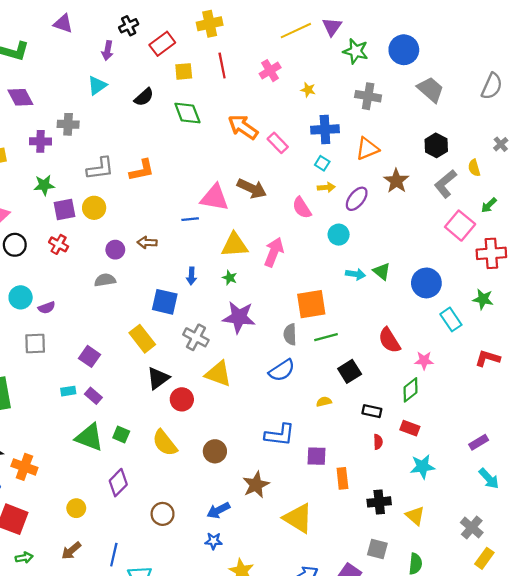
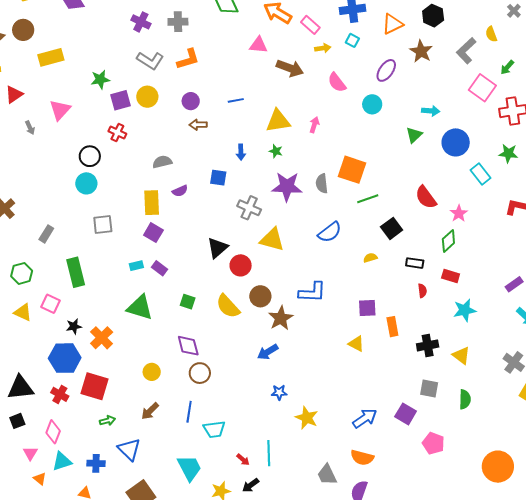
gray cross: (68, 124) -> (178, 22), moved
purple cross: (40, 141) -> (141, 22), moved, turned 30
black hexagon: (436, 145) -> (433, 16), moved
gray L-shape: (100, 169) -> (150, 60), turned 44
yellow arrow: (326, 187) -> (323, 48), moved
pink triangle: (215, 198) -> (258, 45), moved, size x0.7
black circle: (15, 245) -> (90, 156), moved
purple circle: (115, 250) -> (191, 101), moved
pink arrow: (274, 252) -> (314, 125), size x0.6
green triangle: (382, 271) -> (414, 135), turned 42
cyan arrow: (355, 274) -> (431, 111), moved
blue square: (165, 302) -> (218, 178), size x0.7
orange square: (311, 304) -> (352, 170), turned 32
purple semicircle: (47, 308) -> (180, 191), moved
gray semicircle: (290, 334) -> (322, 183), moved
yellow rectangle: (142, 339) -> (152, 203), moved, turned 40
pink star: (424, 361) -> (459, 213), turned -30
blue L-shape: (280, 435) -> (312, 292), moved
green triangle: (89, 437) -> (140, 307), moved
brown circle: (215, 451) -> (260, 296), moved
orange cross: (24, 467) -> (102, 338), turned 30
purple diamond: (118, 483) -> (188, 346), turned -55
brown star: (256, 485) -> (281, 318), moved
blue arrow: (218, 510) -> (268, 352), moved
brown circle: (163, 514) -> (200, 373), moved
yellow triangle: (298, 518) -> (356, 344), moved, size x0.6

